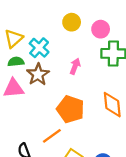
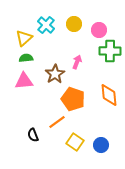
cyan cross: (39, 48) -> (46, 25), moved
brown star: (38, 74) -> (55, 74), moved

